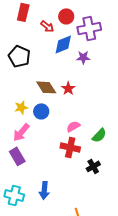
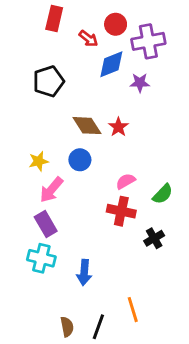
black pentagon: (19, 56) -> (49, 81), turned 30
yellow star: (21, 107) -> (39, 161), moved
cyan cross: (14, 195) -> (41, 258), moved

